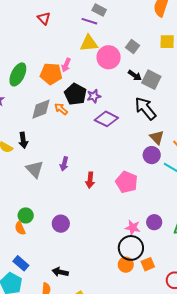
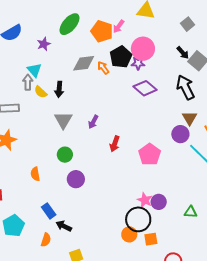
pink circle: (109, 57) -> (143, 49), moved
green circle: (26, 215) -> (65, 155), moved
purple circle: (154, 222) -> (159, 202), moved
blue rectangle: (21, 263) -> (49, 211), moved

